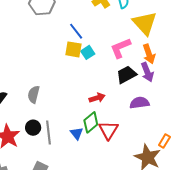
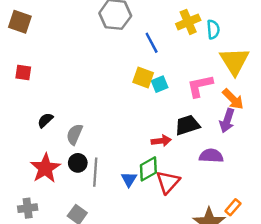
blue line: (76, 31) -> (152, 43), moved
orange arrow: (149, 54) -> (233, 99), turned -36
purple arrow: (147, 72) -> (227, 121), turned 30
black trapezoid: (126, 75) -> (187, 125), moved
gray semicircle: (34, 94) -> (75, 134), moved

